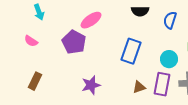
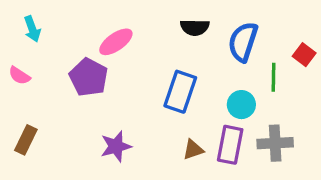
blue semicircle: (170, 20) -> (243, 42), size x1.4

